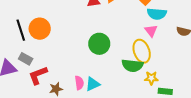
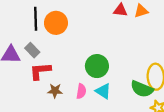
green circle: (99, 44) -> (97, 66), moved
cyan triangle: (93, 84) -> (103, 91), moved, turned 42

